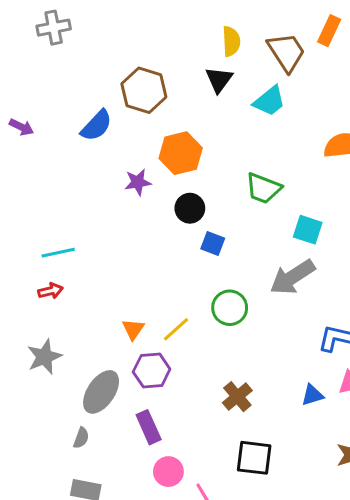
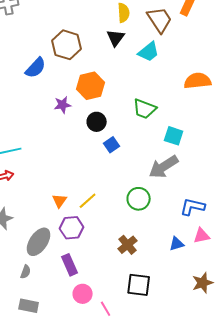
blue square: (213, 243) -> (112, 145), turned 35
green circle: (230, 308) -> (139, 199), moved

